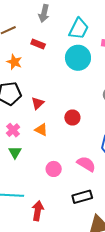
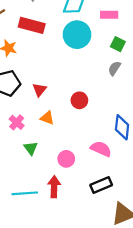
red rectangle: (38, 44) -> (32, 25), size x1.6
green triangle: (15, 152) -> (31, 148), moved
red arrow: (38, 211) -> (54, 187), moved

